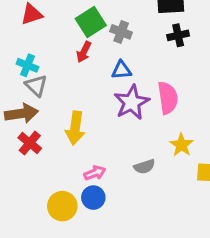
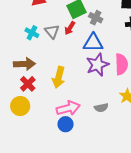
blue triangle: (121, 70) -> (93, 43), size x1.5
gray triangle: (36, 86) -> (52, 31), moved
pink arrow: (95, 173) -> (68, 108), size x1.6
yellow circle: (62, 206) -> (20, 106), moved

